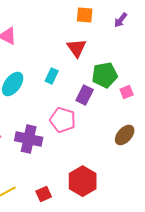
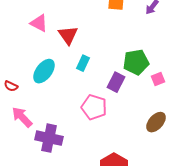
red triangle: (77, 48) -> (68, 35), moved
purple cross: (29, 139) -> (49, 138), moved

